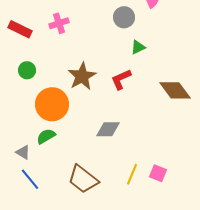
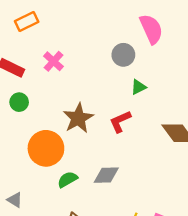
pink cross: (59, 23) -> (54, 61), turned -30
green circle: (27, 70) -> (19, 102), moved
green semicircle: (46, 136) -> (67, 179), moved

